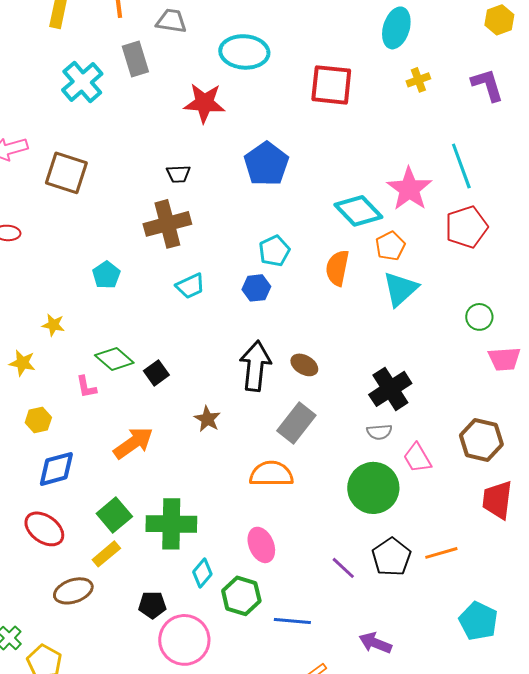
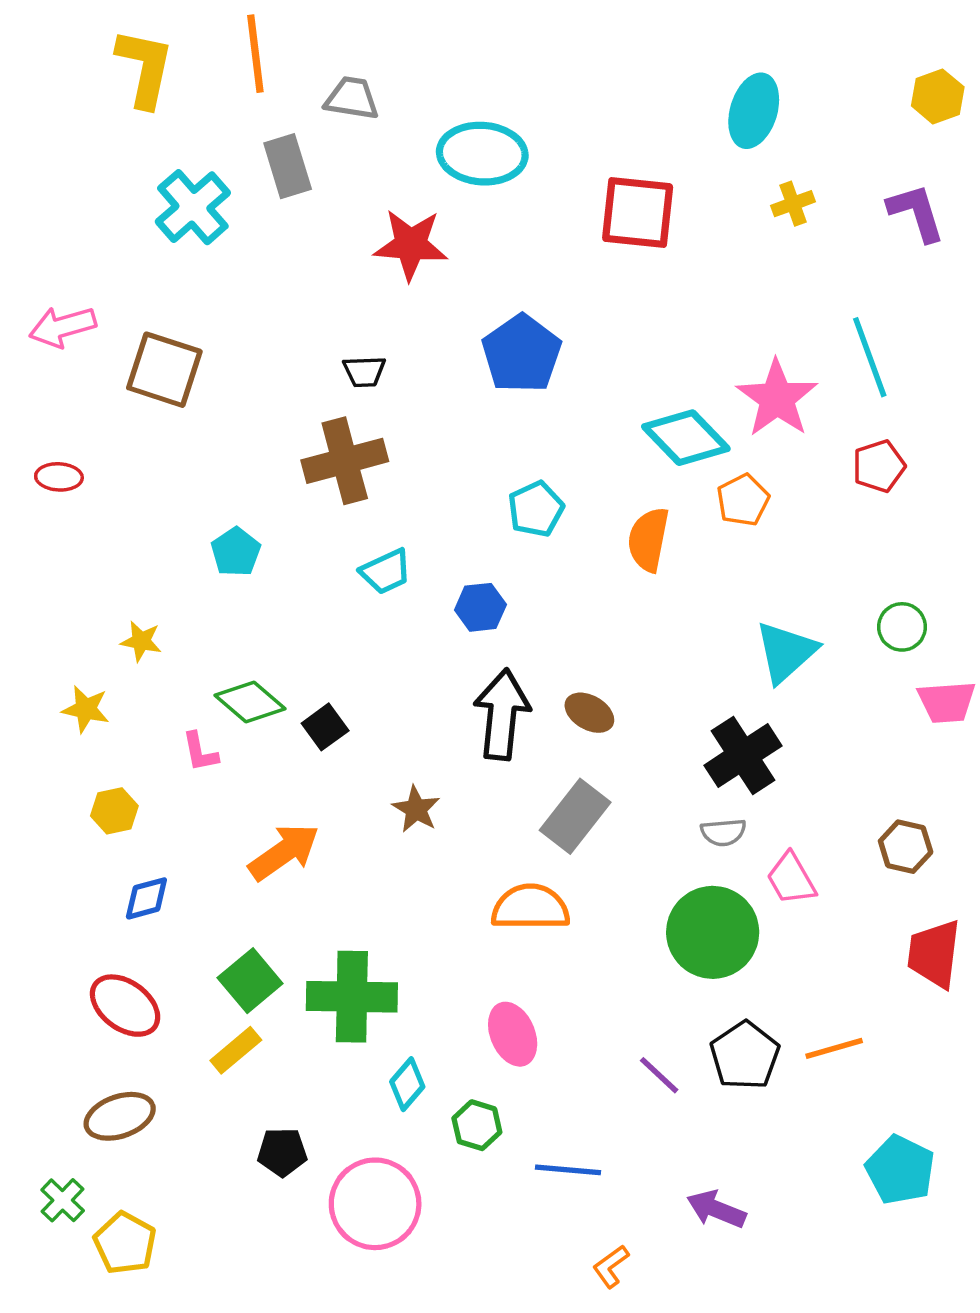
red pentagon: (466, 227) -> (879, 466), size x0.7
blue hexagon: (256, 288) -> (480, 607), moved
cyan triangle: (400, 289) -> (786, 652), moved
brown hexagon: (481, 440) -> (906, 847), size x0.7
blue diamond: (56, 469) -> (146, 898), size x0.7
brown ellipse: (73, 591) -> (120, 1116), moved
green hexagon: (241, 596) -> (477, 1125), size x0.7
black pentagon: (152, 605) -> (282, 1152), moved

